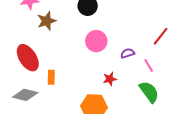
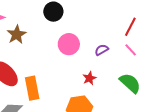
pink line: (149, 65) -> (131, 50), moved
orange rectangle: (51, 77) -> (32, 88), size x1.6

